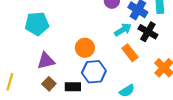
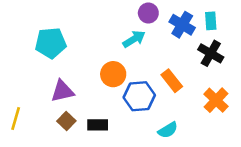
cyan arrow: (123, 30) -> (134, 39), moved
black cross: (148, 32) -> (211, 53), moved
blue hexagon: (94, 72) -> (139, 96), moved

